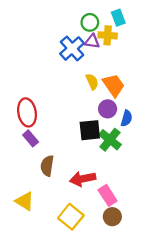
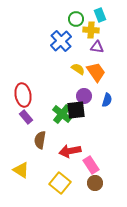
purple triangle: (92, 41) -> (97, 47), moved
yellow semicircle: (92, 82) -> (78, 69), turned -32
purple circle: (108, 109) -> (84, 96), moved
green cross: (110, 140) -> (62, 114), moved

